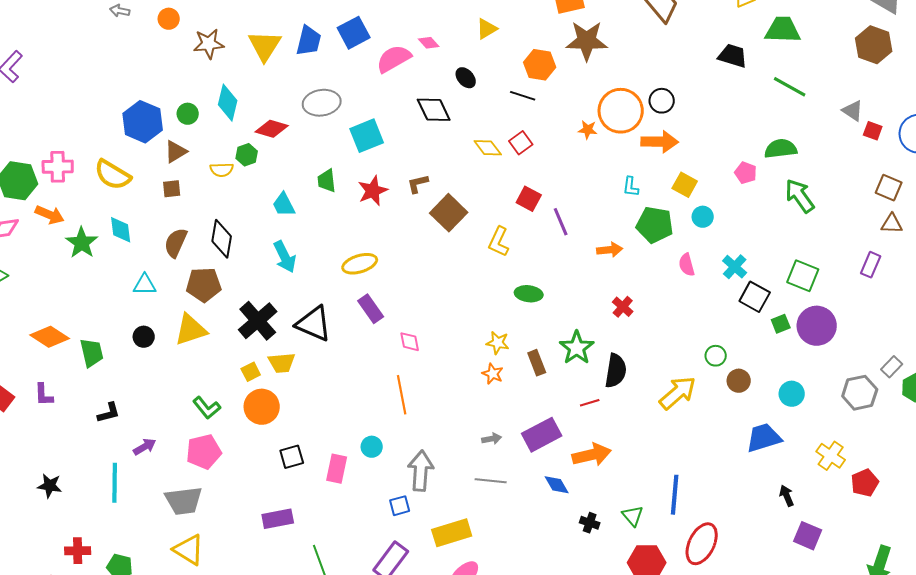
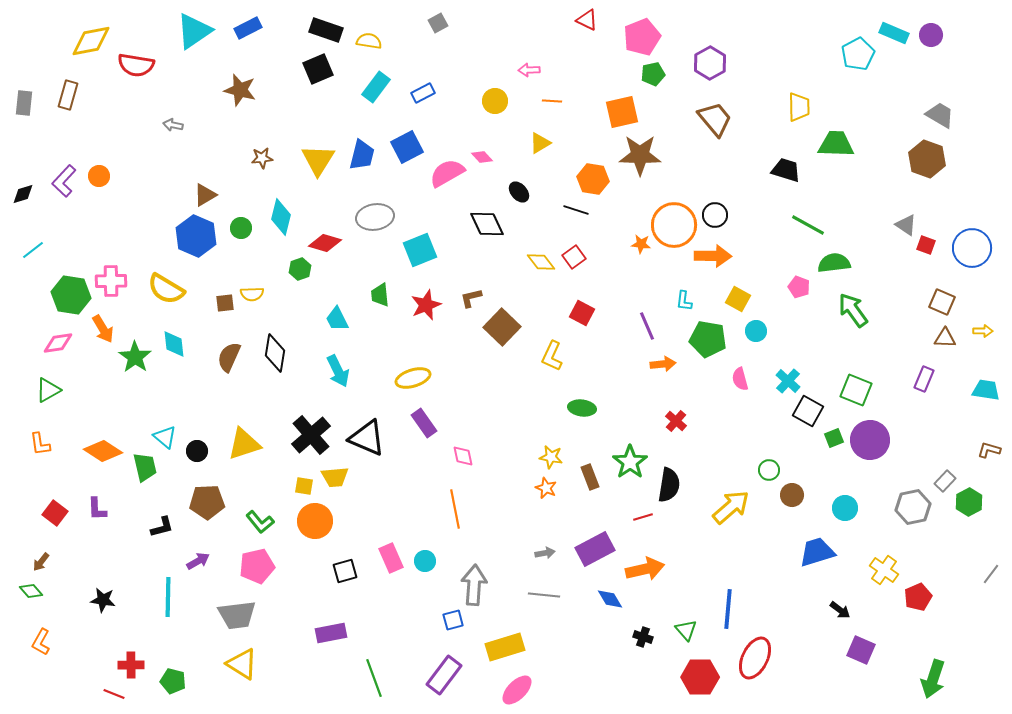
orange circle: (169, 19) -> (99, 176), moved
brown star: (209, 44) -> (262, 158), size x0.7
green line: (790, 87) -> (808, 225), moved
brown triangle: (176, 152) -> (205, 195), moved
yellow semicircle: (222, 170) -> (252, 294), moved
orange arrow: (50, 215) -> (103, 329), turned 36
purple line: (561, 222) -> (647, 326), moved
cyan triangle: (145, 285) -> (165, 437), moved, turned 40
brown pentagon: (204, 285) -> (207, 502), moved
yellow square: (251, 372) -> (304, 486), turned 36
pink rectangle: (337, 469) -> (391, 558), moved, turned -36
black arrow: (787, 496) -> (840, 610), turned 150

